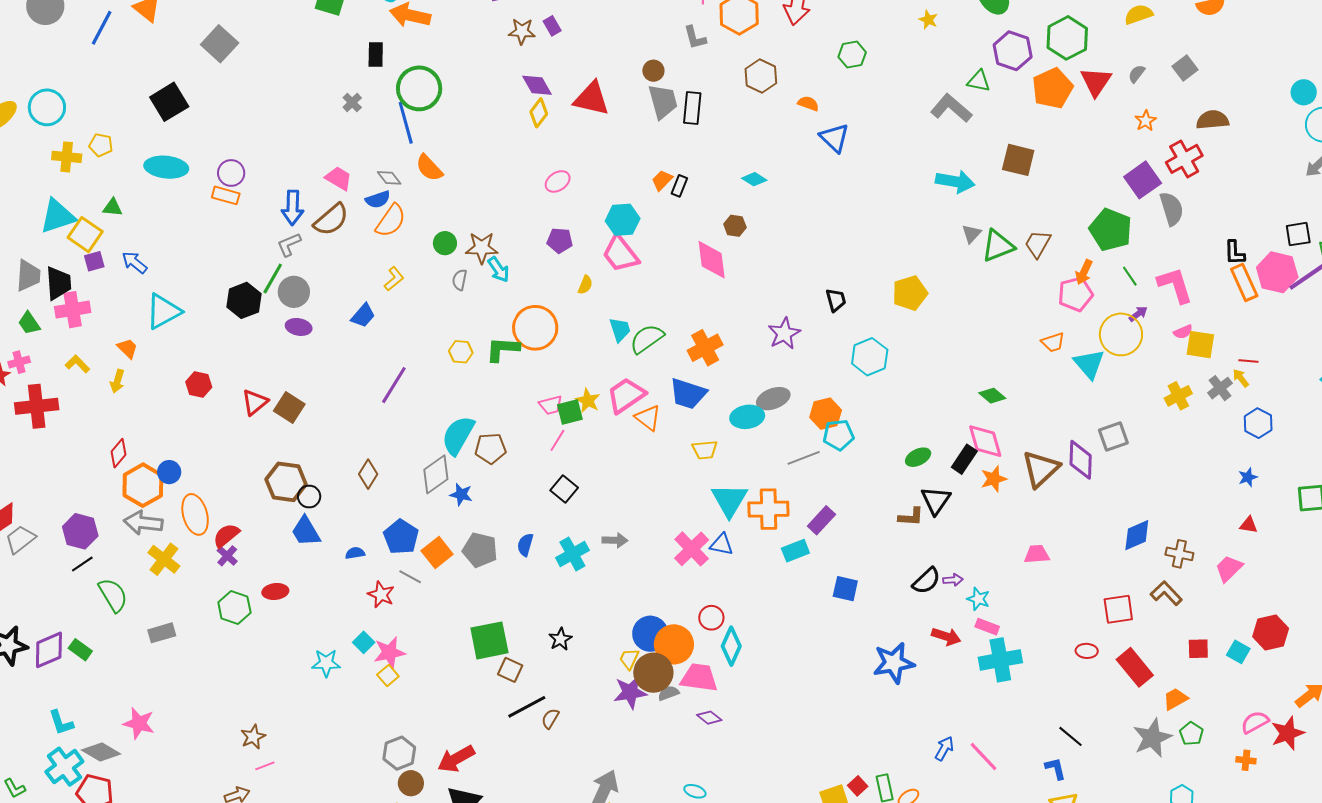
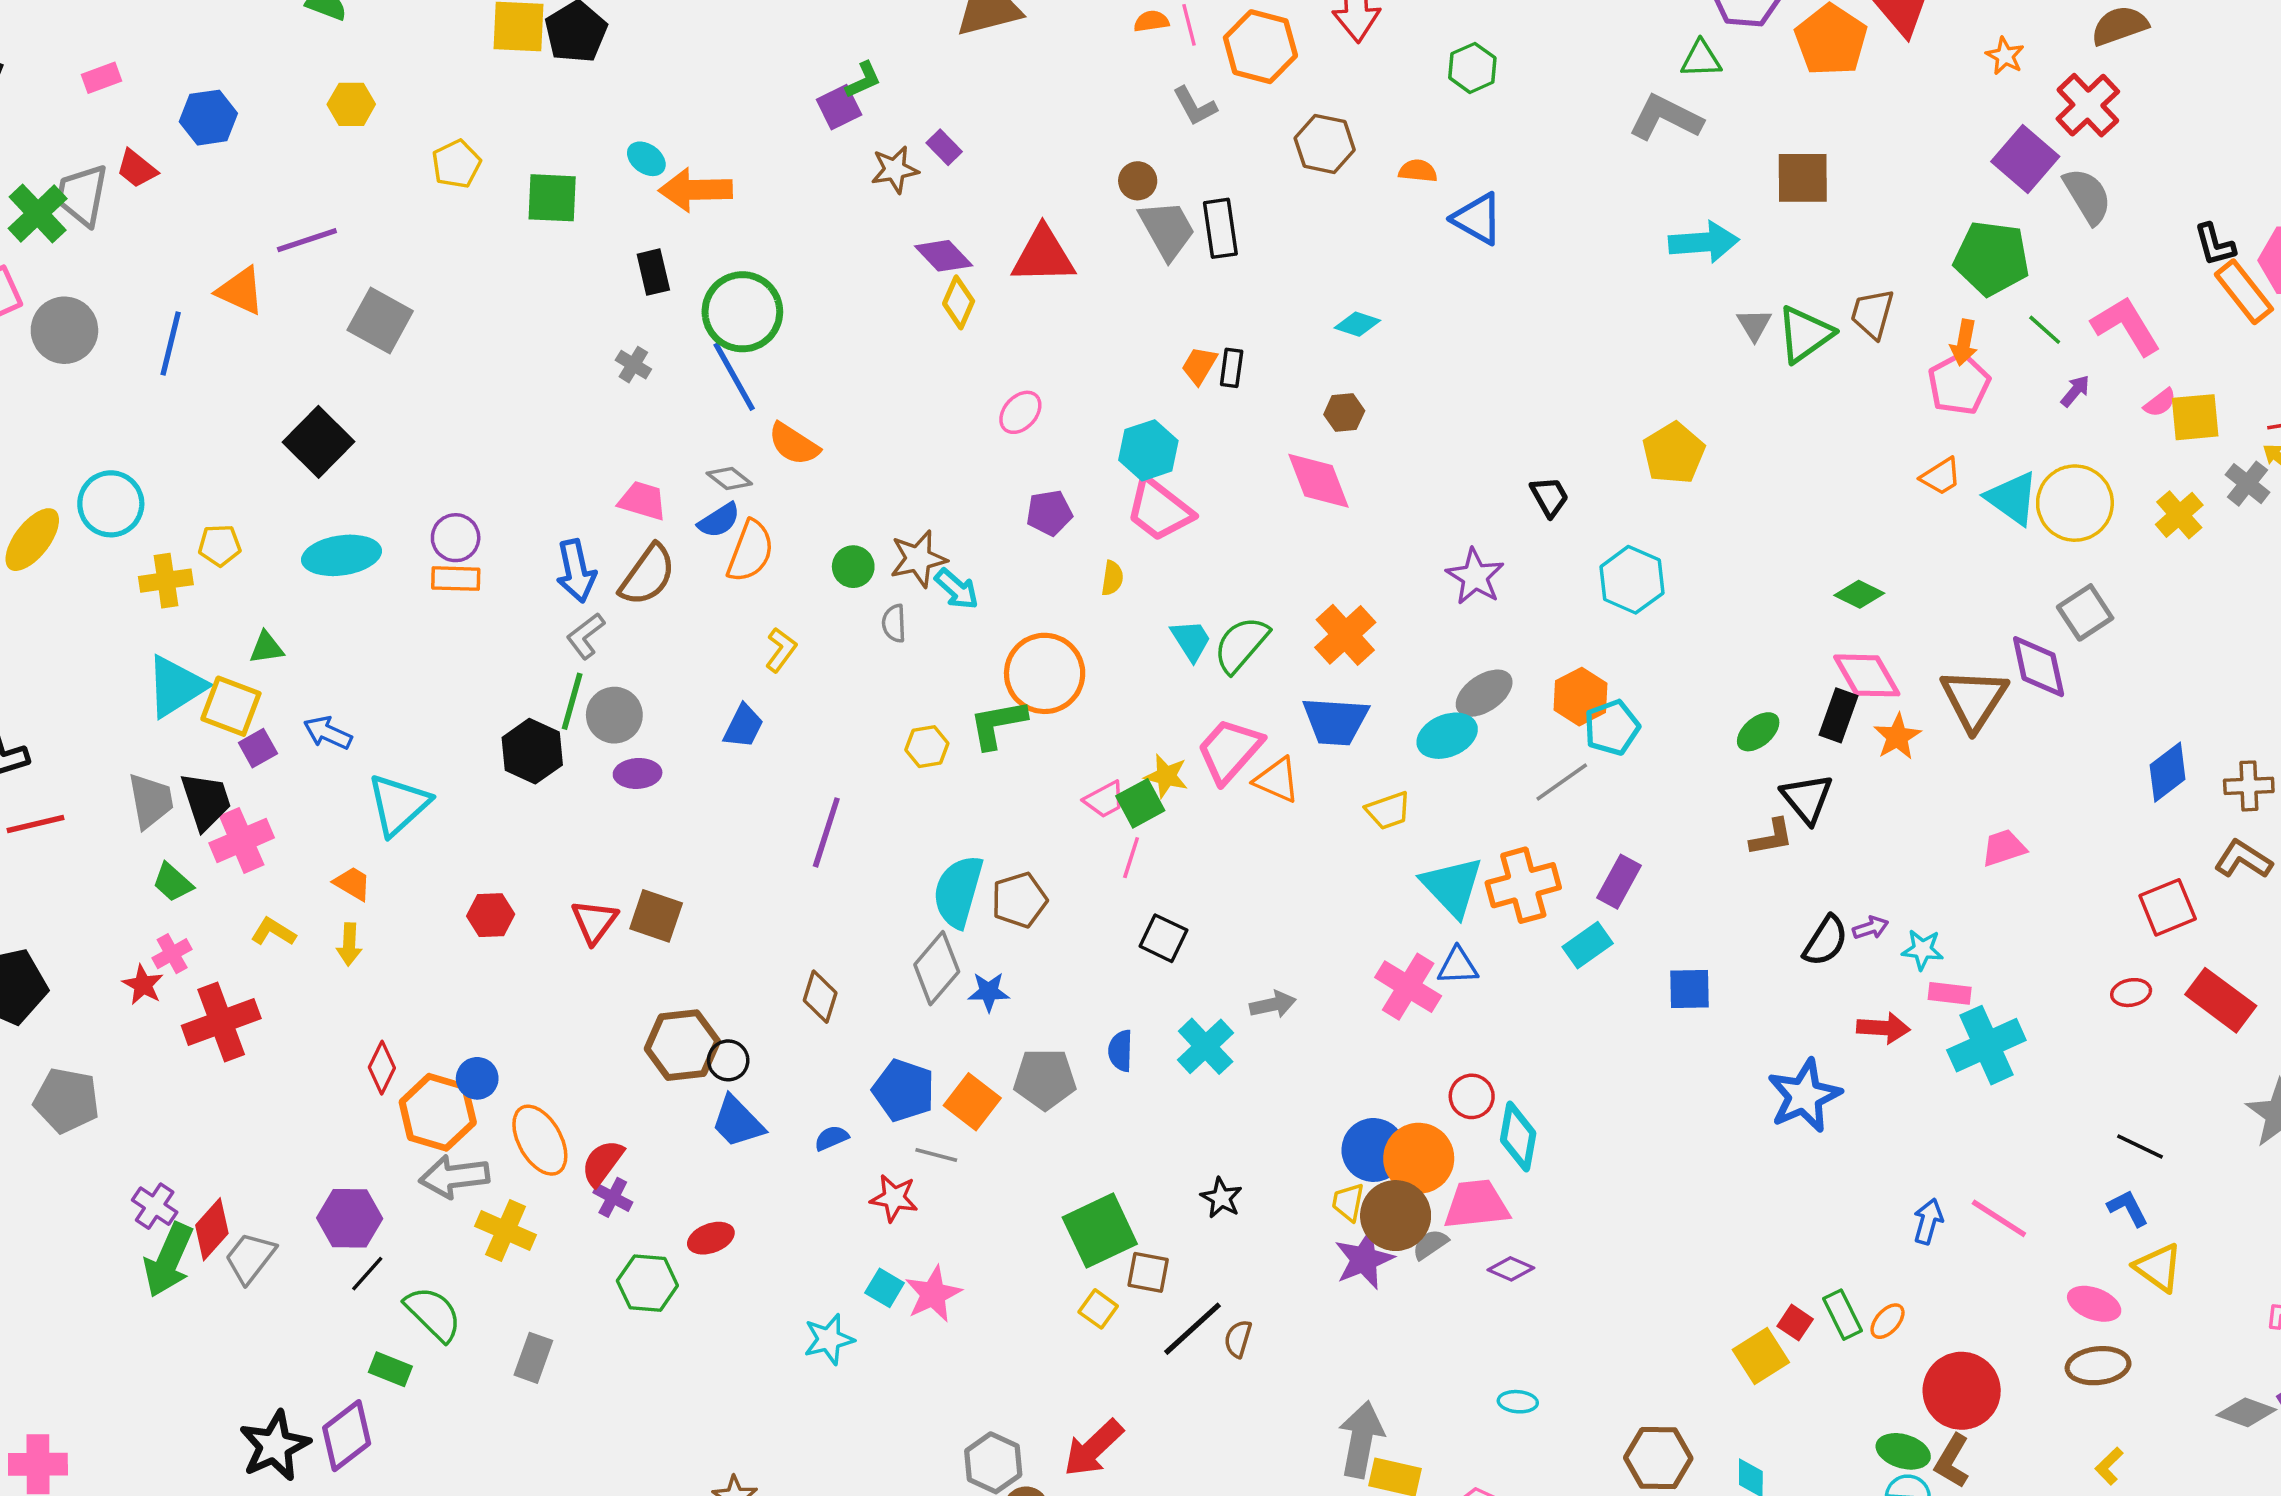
yellow circle: (1121, 334) -> (2075, 503), moved
gray rectangle: (162, 633) -> (533, 1358), turned -40
green rectangle: (80, 650) -> (390, 1369), moved
yellow square: (388, 675) -> (1098, 1309), moved

